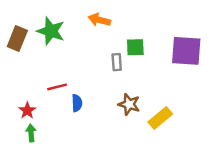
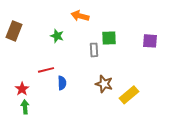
green star: (51, 31) -> (57, 36), moved, size x0.6
purple square: (186, 51) -> (150, 41), size x0.6

